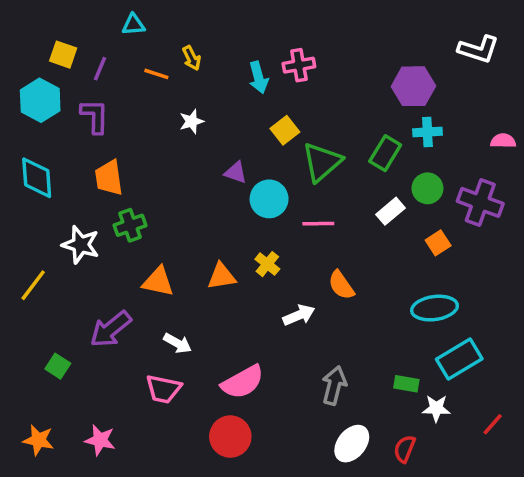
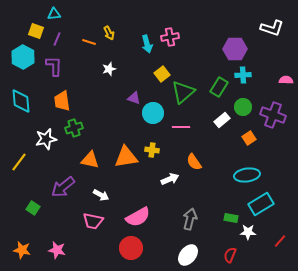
cyan triangle: (133, 25) -> (54, 14), moved
white star: (81, 245) -> (46, 139), turned -30
yellow cross: (267, 264) -> (152, 150), turned -32
orange triangle: (222, 276) -> (126, 157), size x1.4
white ellipse: (352, 444) -> (188, 255), moved

